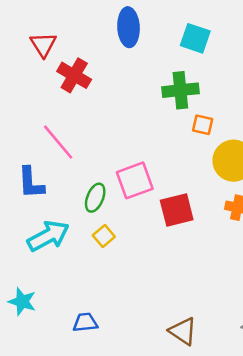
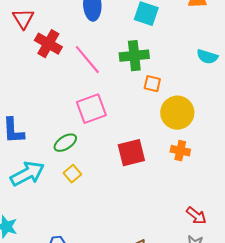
pink line: (58, 142) -> (87, 60), moved
pink square: (135, 180) -> (91, 109), moved
green ellipse: (95, 198) -> (65, 143), turned 35

